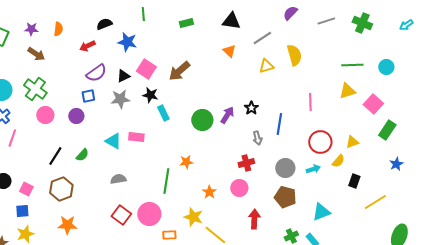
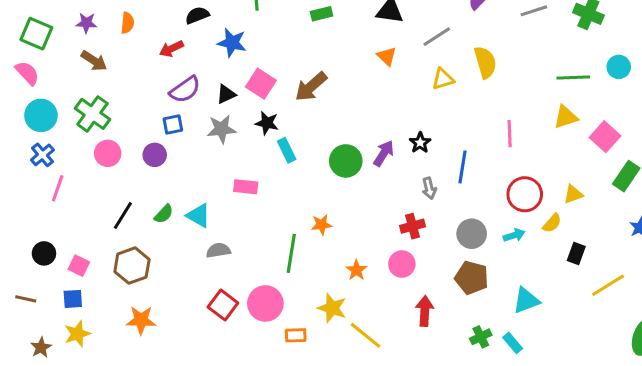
cyan circle: (386, 67) -> (619, 67), moved
cyan triangle: (113, 141) -> (199, 216), moved

